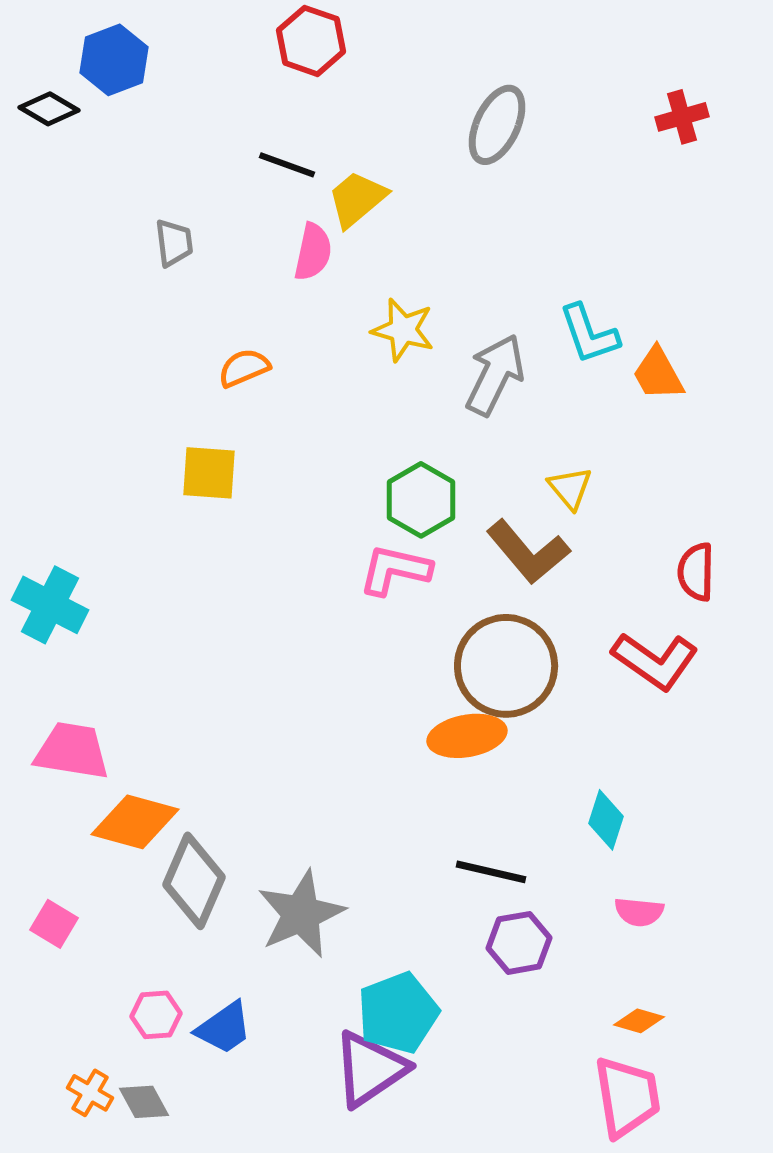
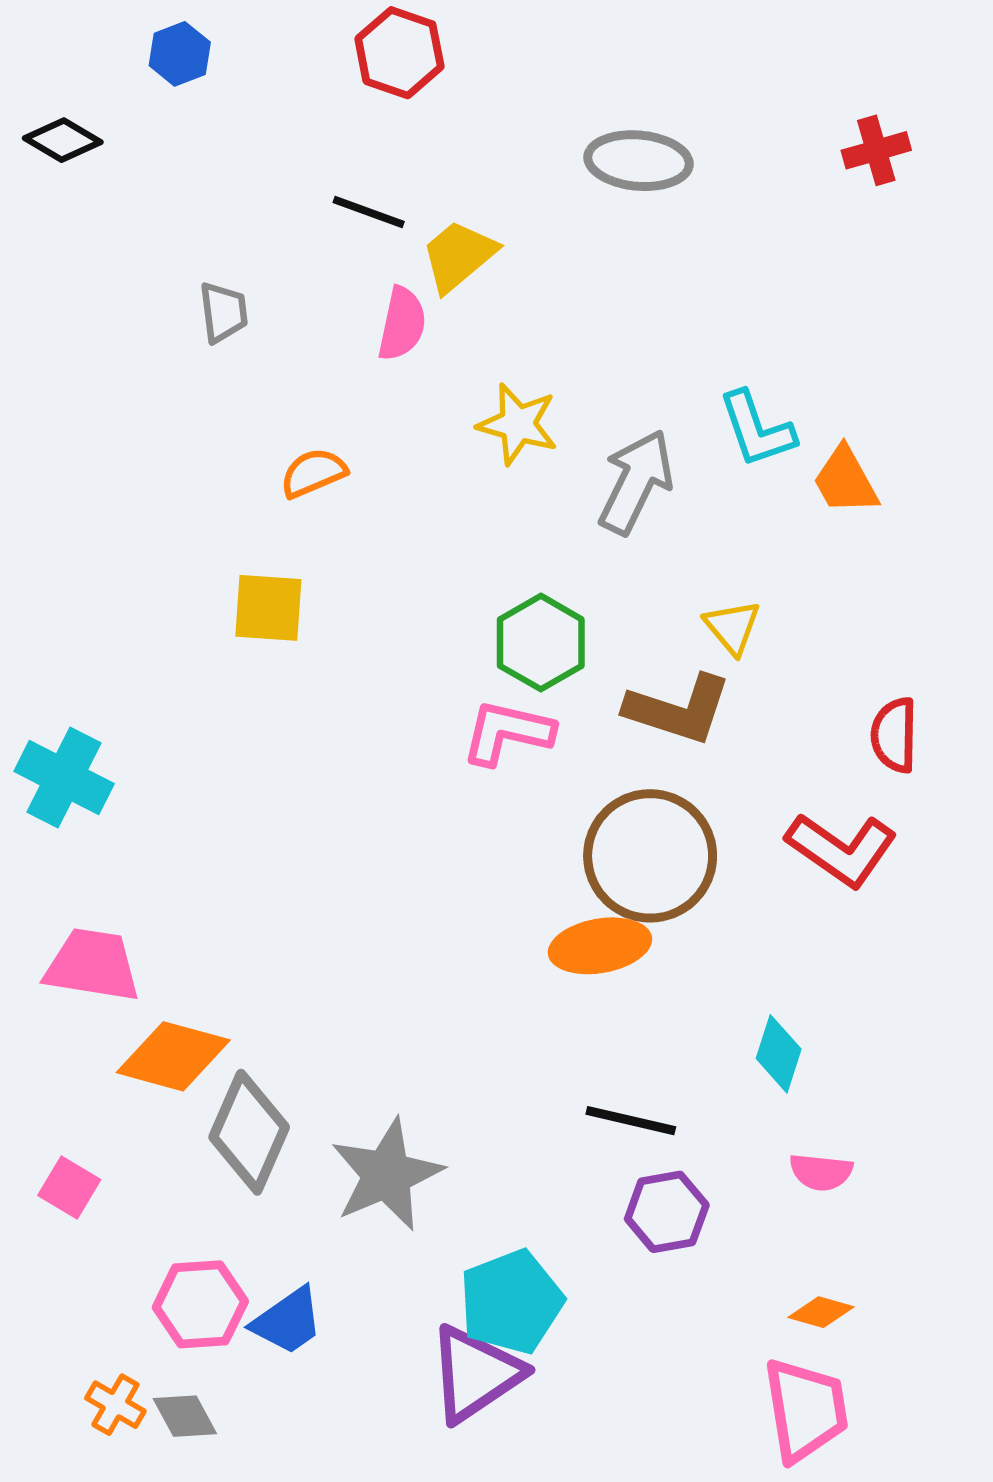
blue hexagon: (114, 60) -> (180, 54), moved, size x0.7
gray ellipse: (497, 125) -> (639, 161), turned 70
brown L-shape: (528, 552) -> (678, 709), turned -32
pink hexagon: (156, 1015) -> (200, 1304), size x1.4

